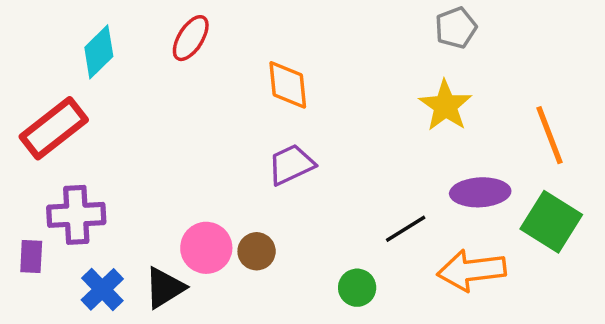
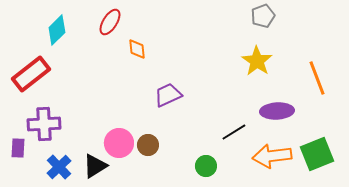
orange diamond: (288, 85) -> (137, 49), moved, size x0.7
green square: (551, 222) -> (317, 154), moved, turned 36

